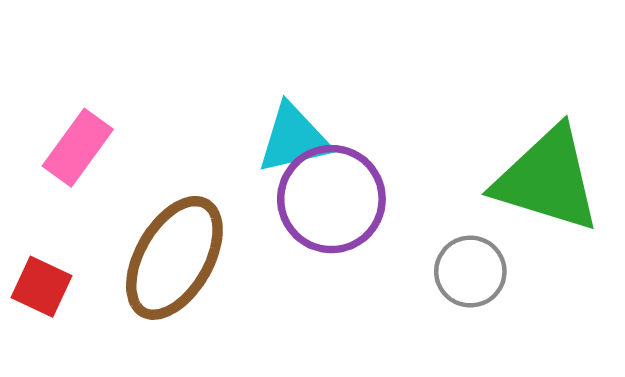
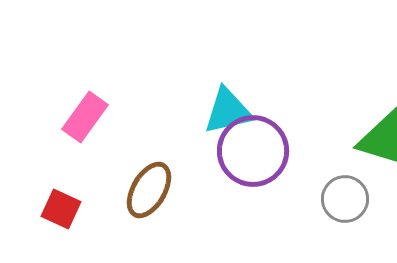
brown ellipse: (174, 258) -> (149, 190), size x0.7

